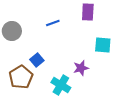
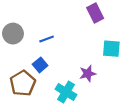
purple rectangle: (88, 12) -> (95, 13), turned -30
blue line: (53, 23) -> (47, 39), moved

